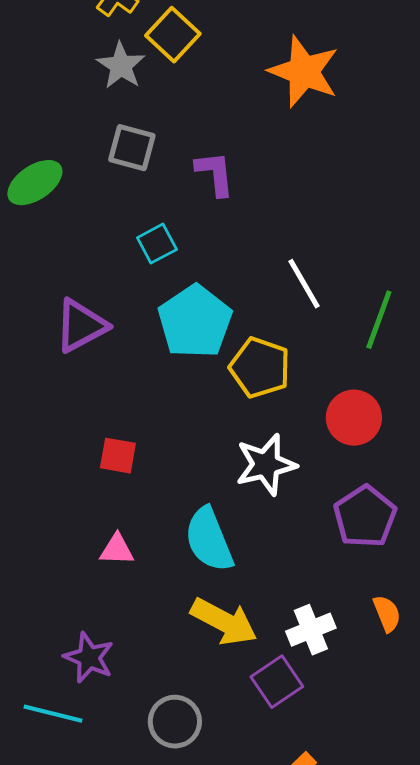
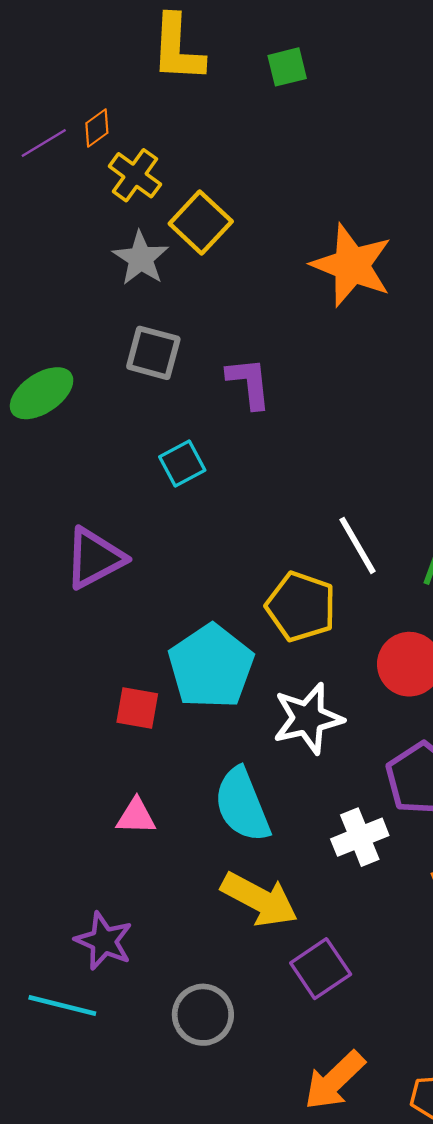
white line: (304, 284) -> (357, 545), moved
cyan pentagon: (195, 322) -> (211, 666), moved
white cross: (311, 630) -> (360, 837), moved

